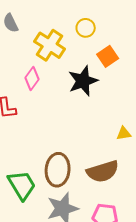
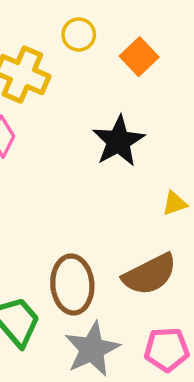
orange square: (108, 56) -> (139, 57), moved
black star: (83, 81) -> (119, 141), moved

